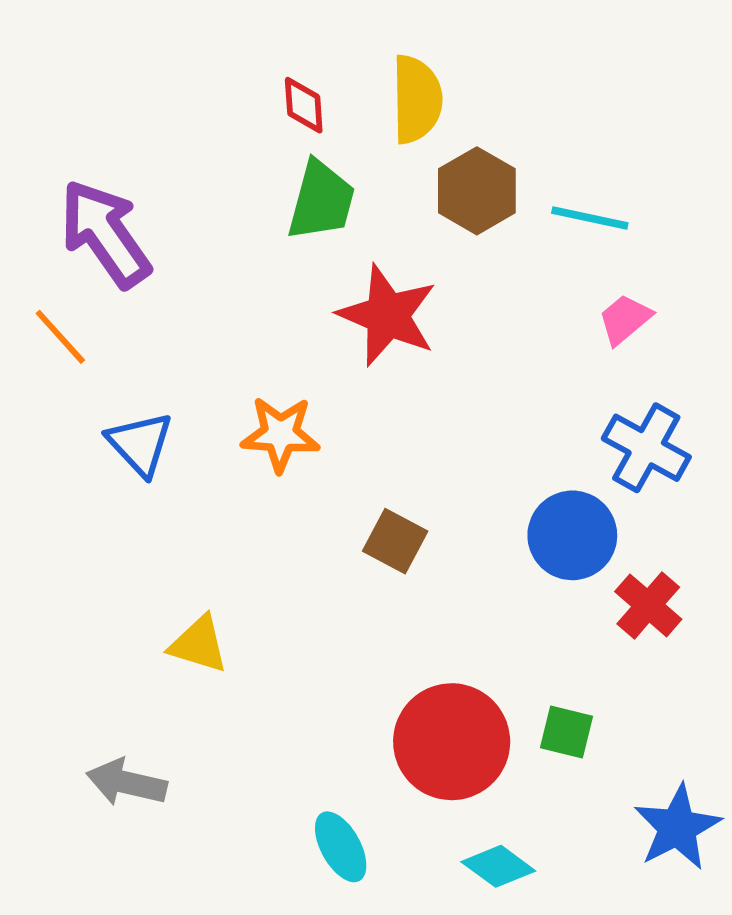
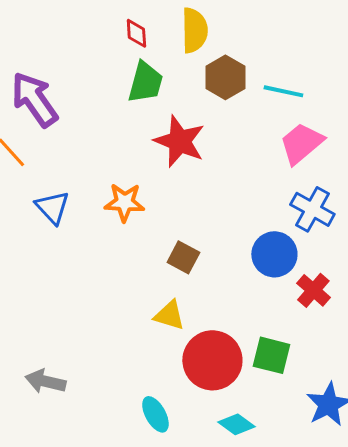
pink trapezoid: (625, 319) -> (301, 143), size x1.6
yellow triangle: (199, 644) -> (169, 315), moved
green square: (566, 732) -> (271, 355), size x1.4

